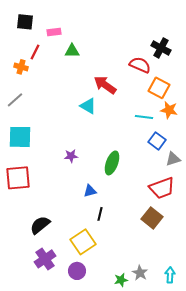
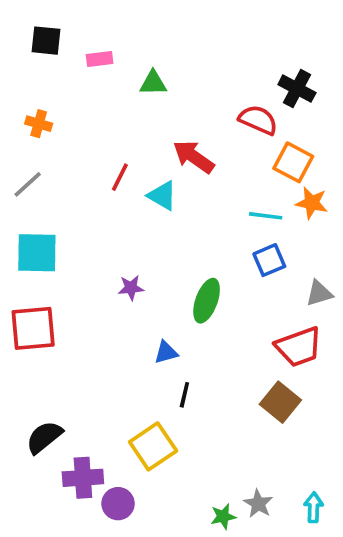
green triangle: (72, 51) -> (153, 83), moved
red line: (35, 52) -> (120, 177), moved
blue square: (157, 141) -> (269, 260), moved, turned 30
black semicircle: (40, 225) -> (44, 437), moved
purple cross: (45, 259) -> (83, 478), turned 30
purple circle: (77, 271) -> (118, 504), moved

